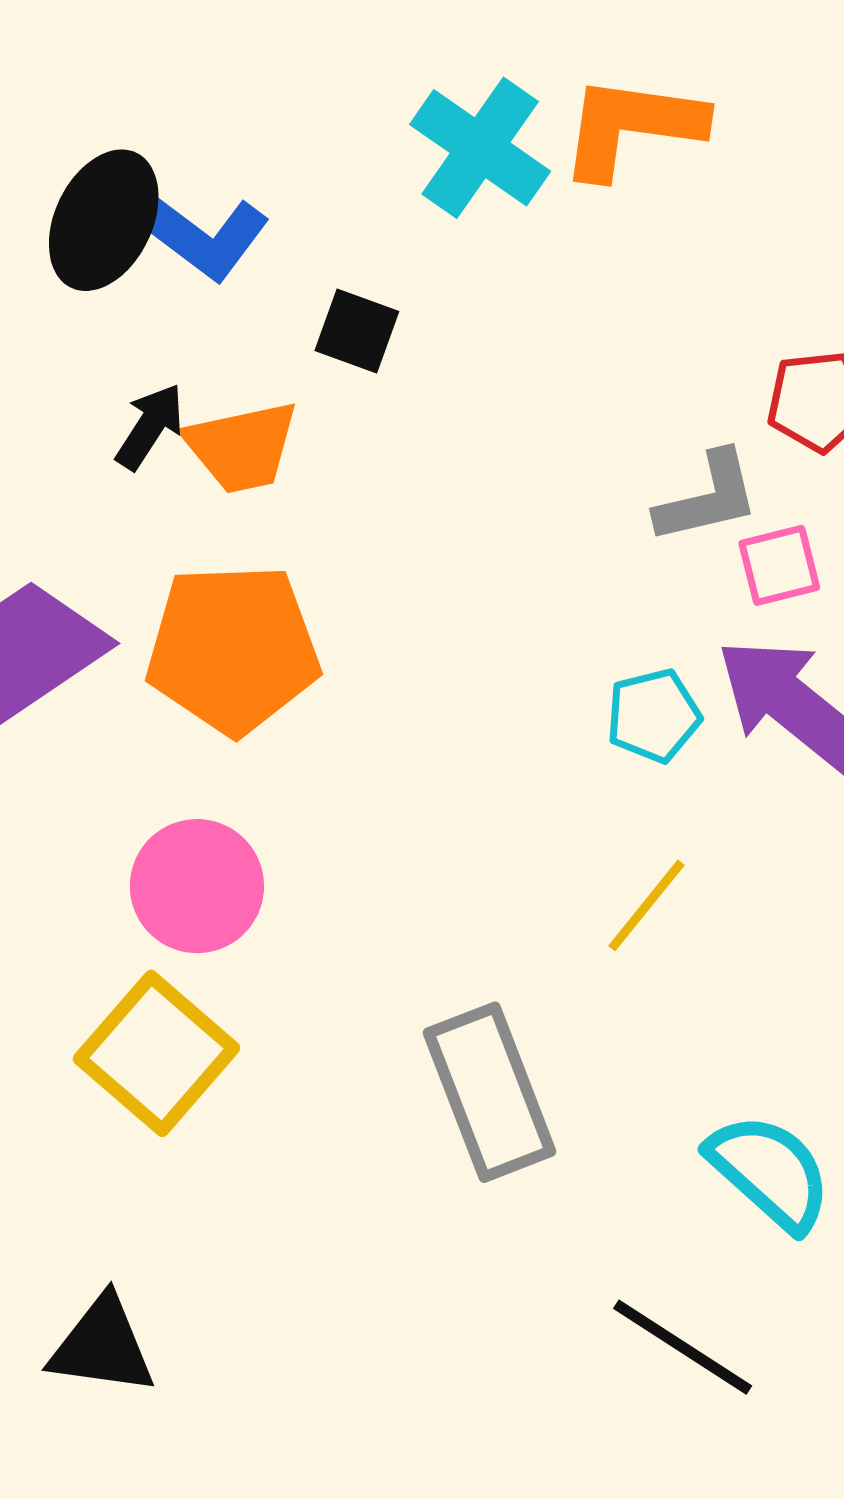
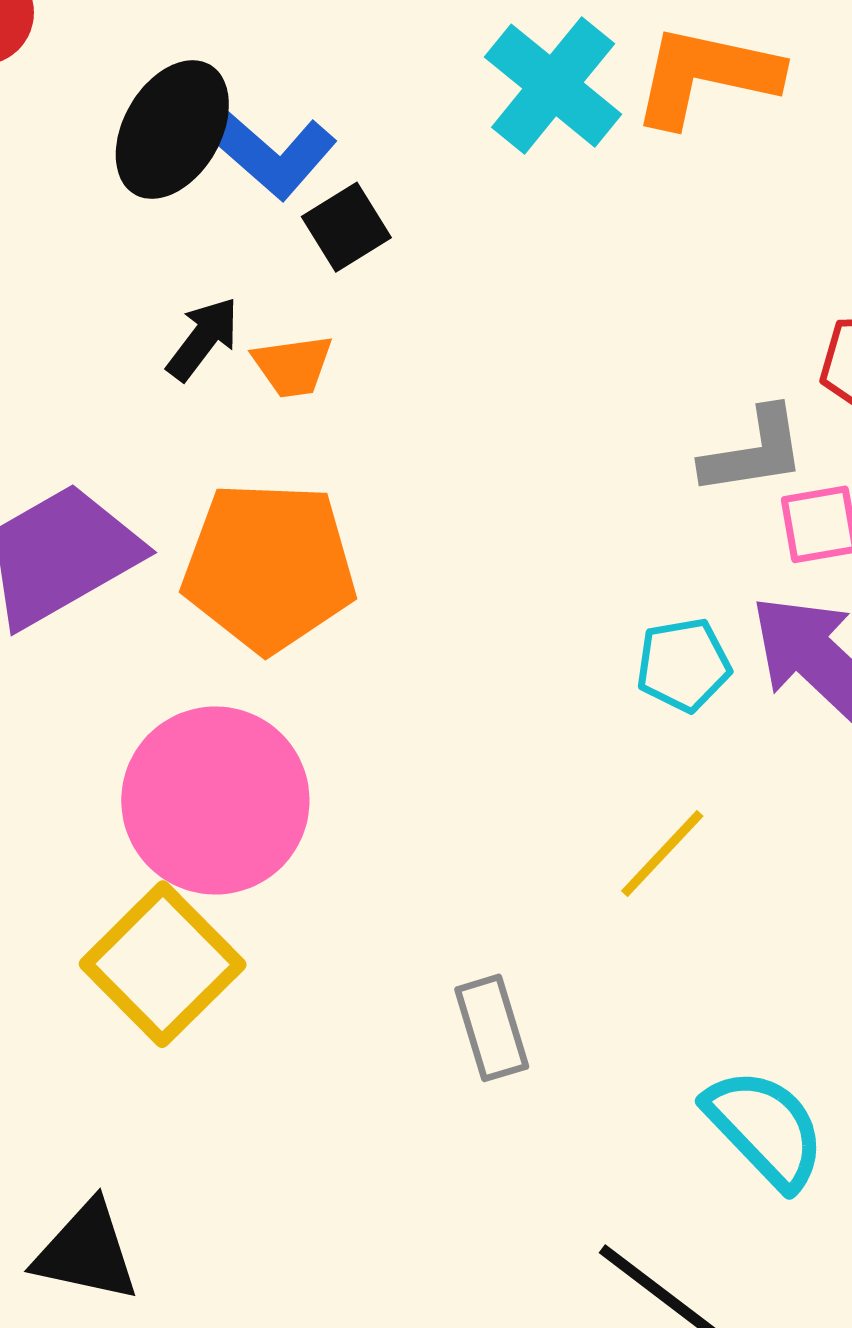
black square: (357, 331) -> (346, 227), moved, turned 34
orange trapezoid: (242, 447) -> (293, 366), size x0.7
pink circle: (197, 886) -> (215, 801), size x1.4
gray rectangle: (490, 1092) -> (492, 1028), size x0.6

